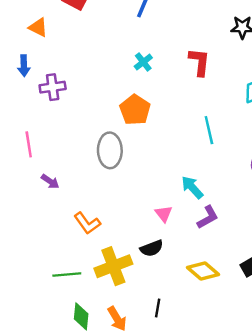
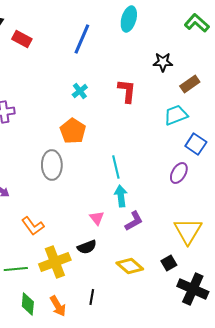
cyan line: (209, 130) -> (116, 167), moved
cyan arrow: (192, 187) -> (121, 196), turned 35

